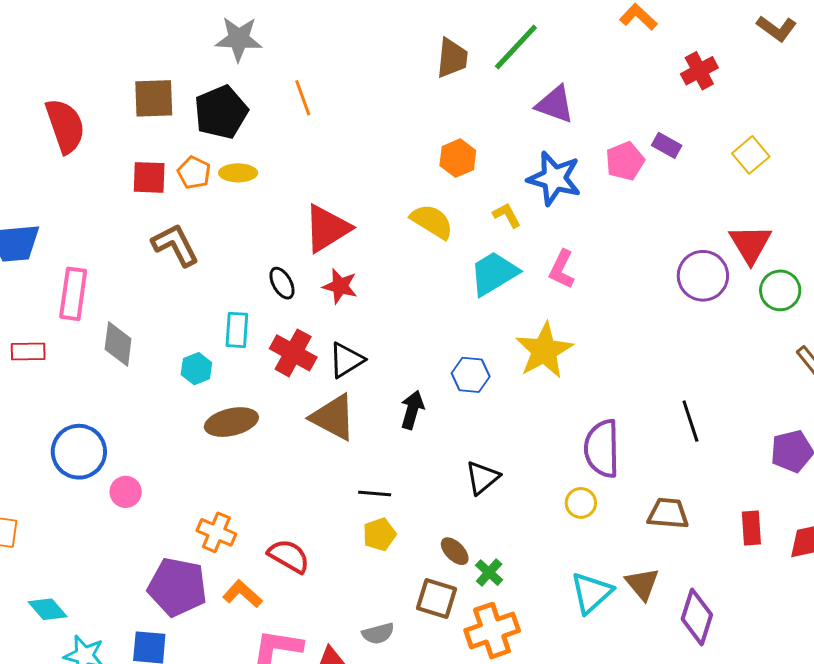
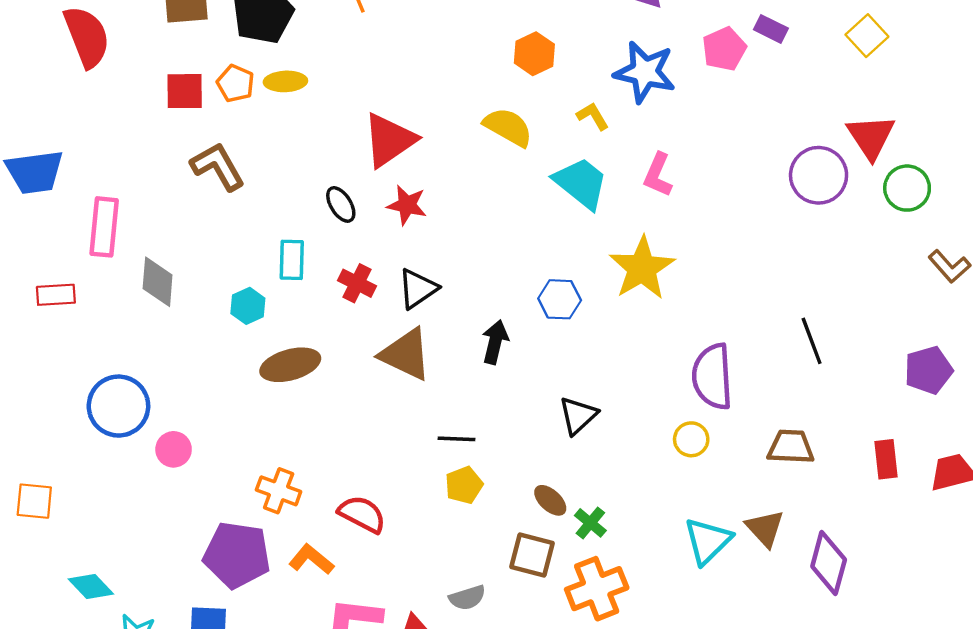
cyan trapezoid: (494, 273) -> (581, 183), turned 72
red cross: (293, 353) -> (357, 283), size x0.7

